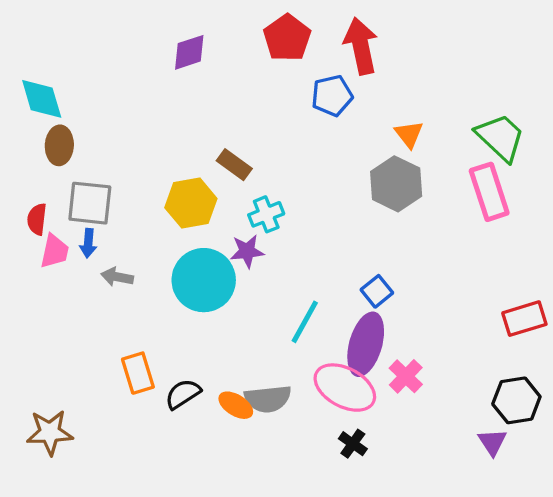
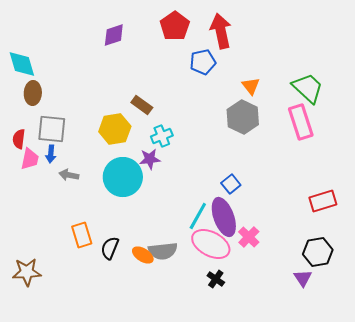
cyan line: (305, 322) -> (198, 216), moved
purple ellipse: (366, 344) -> (224, 217), turned -36
black semicircle: (183, 394) -> (110, 248), turned -35

